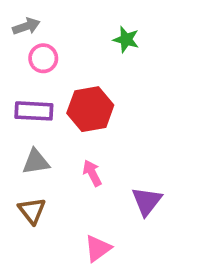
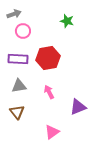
purple triangle: (147, 201) -> (78, 107), turned 30

